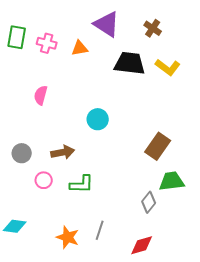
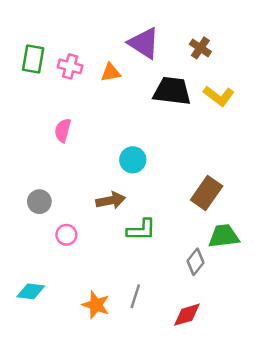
brown arrow: (63, 152) -> (111, 200), moved
green L-shape: (82, 184) -> (141, 230), moved

